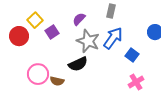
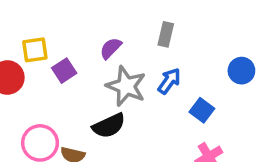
yellow square: (35, 20) -> (35, 50), turned 35
blue arrow: (113, 38) -> (169, 81), size x0.7

